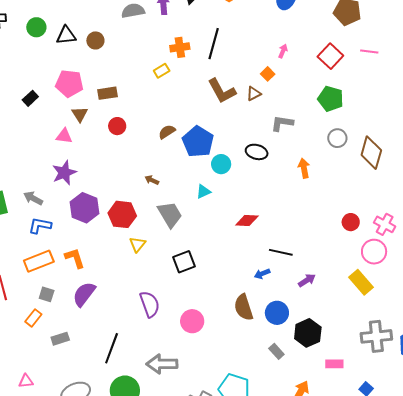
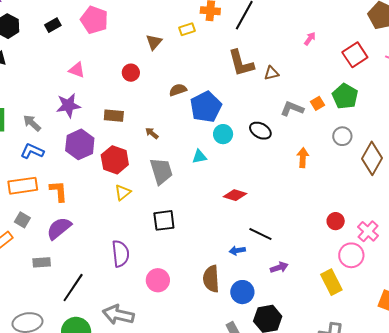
orange square: (268, 74) -> (317, 103), moved
brown rectangle: (108, 93) -> (114, 116), moved
brown triangle: (80, 114) -> (154, 42), moved
gray rectangle: (60, 339) -> (42, 262), moved

